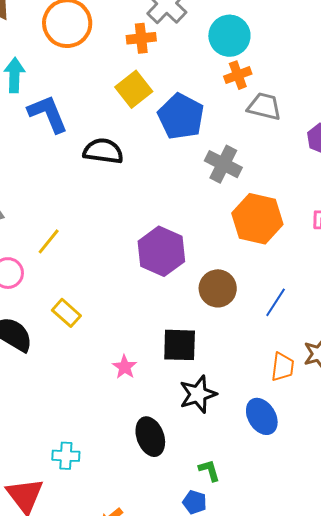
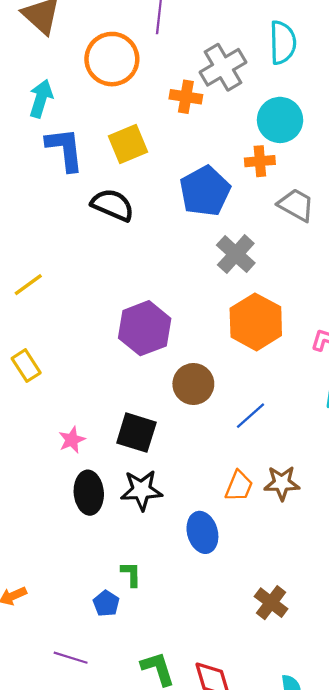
orange cross: (238, 75) -> (260, 161), moved
yellow square: (134, 89) -> (128, 144), moved
black ellipse: (150, 437) -> (89, 493), moved

